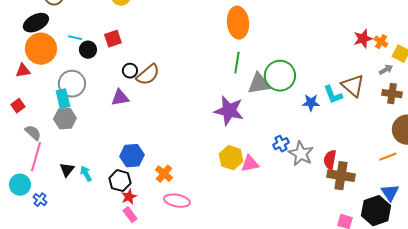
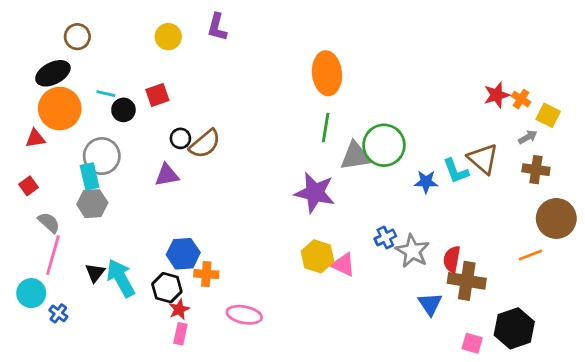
pink triangle: (250, 164) -> (343, 265), turned 36
cyan arrow: (86, 174) -> (121, 278), size x1.8
orange cross: (164, 174) -> (206, 274), moved, turned -36
blue triangle: (390, 193) -> (430, 304), moved
pink rectangle: (130, 215) -> (180, 334), turned 49

